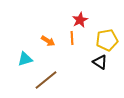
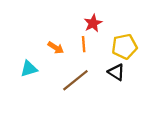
brown line: (46, 80) -> (75, 80), moved

